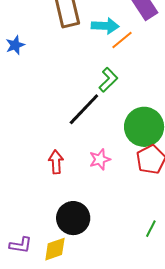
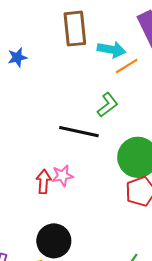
black line: (84, 109) -> (79, 132), turned 51
pink star: (100, 159) -> (63, 176), moved

